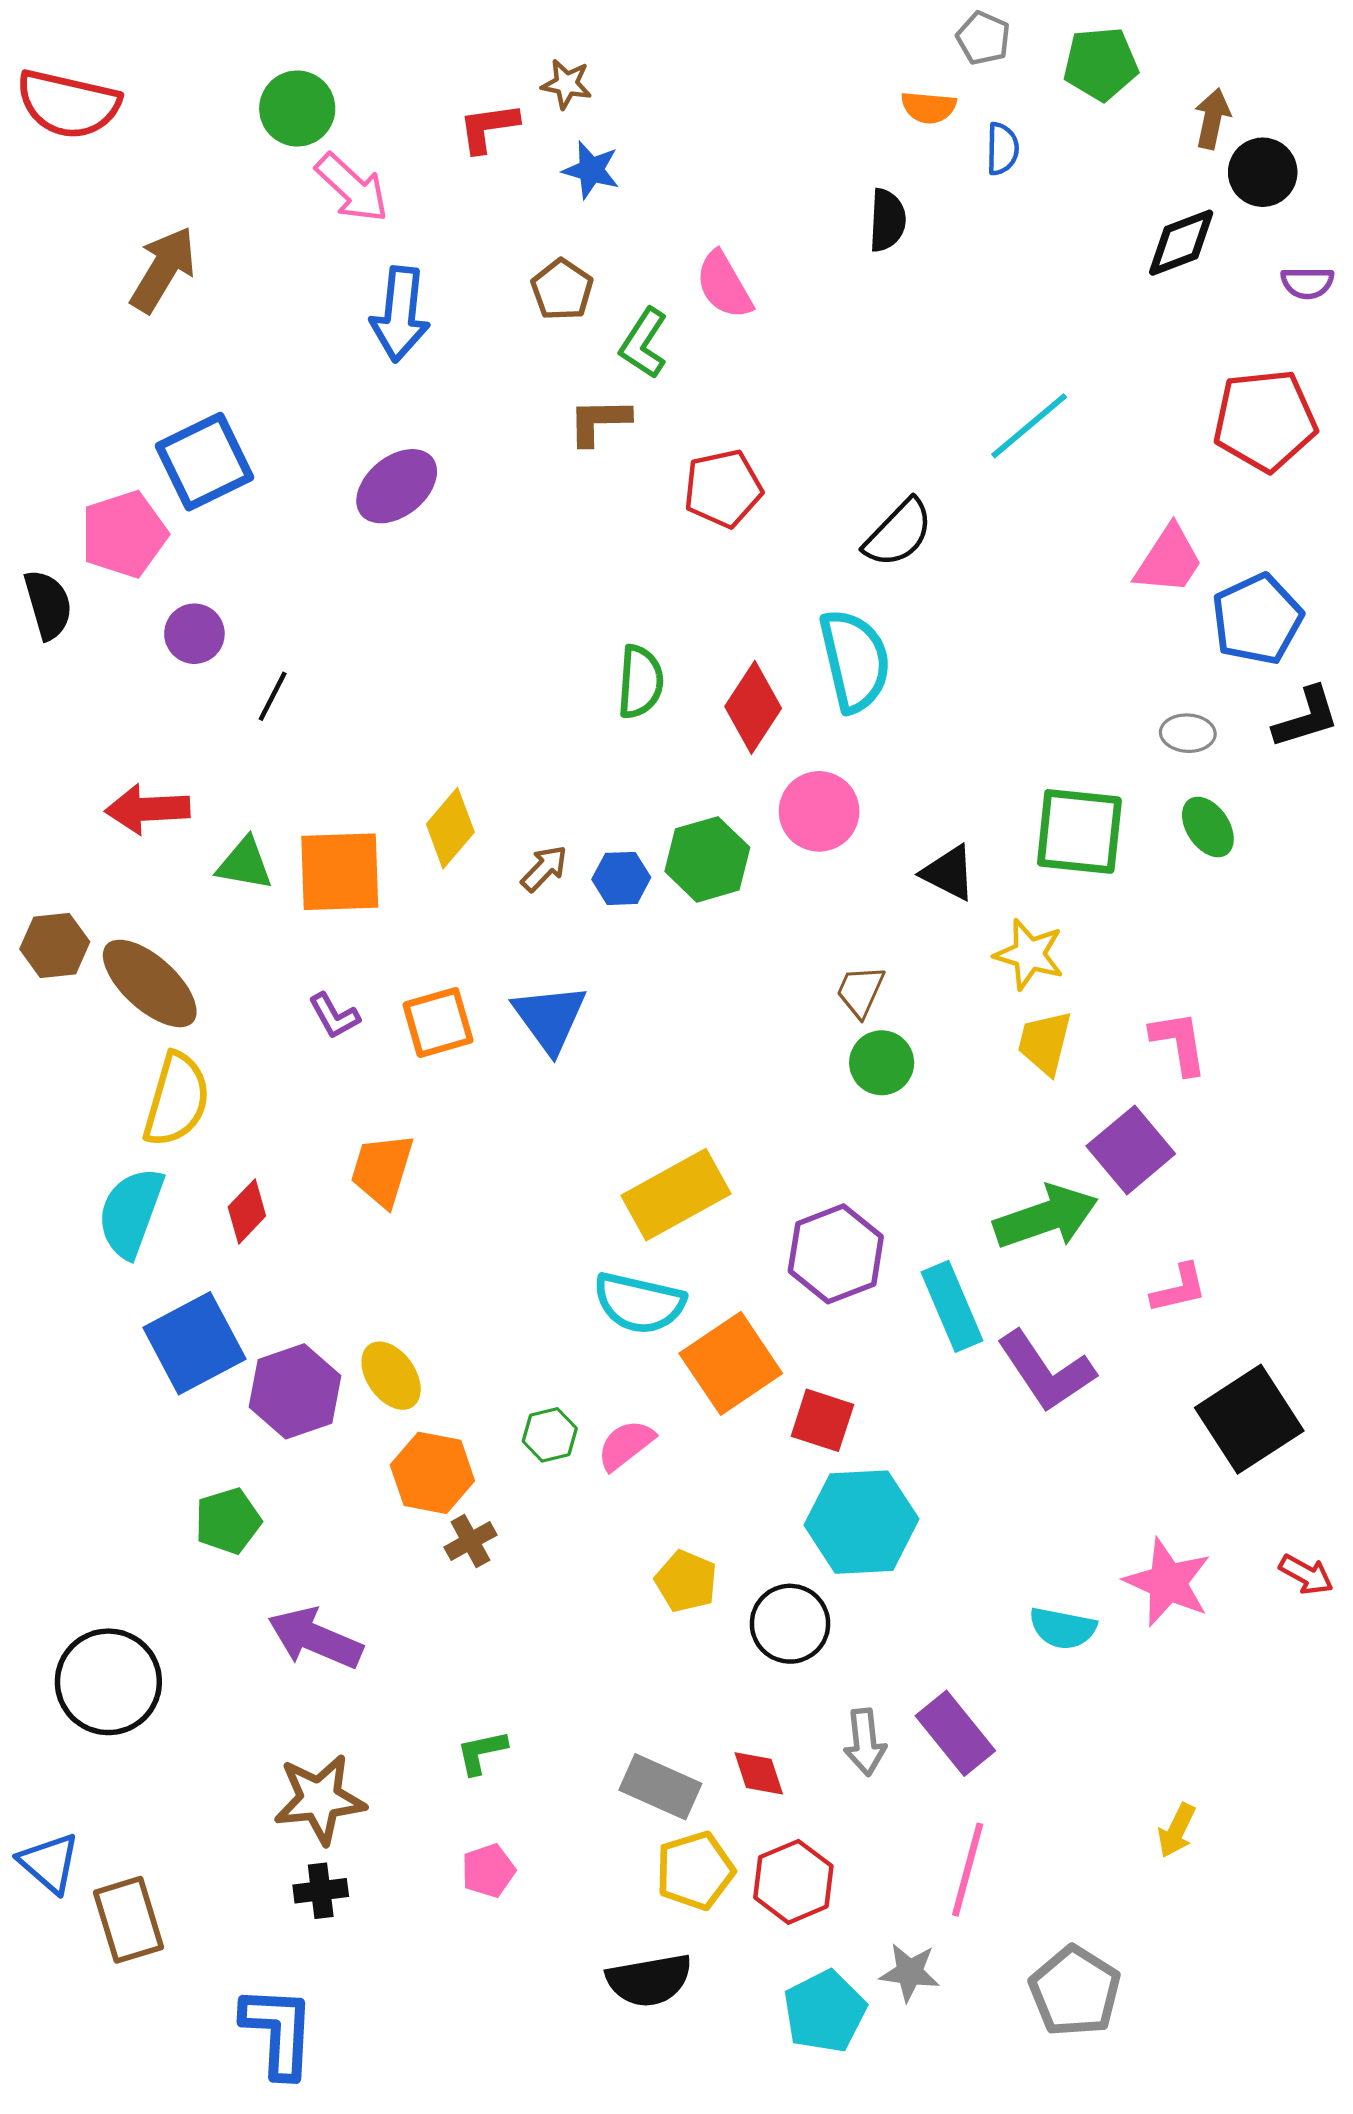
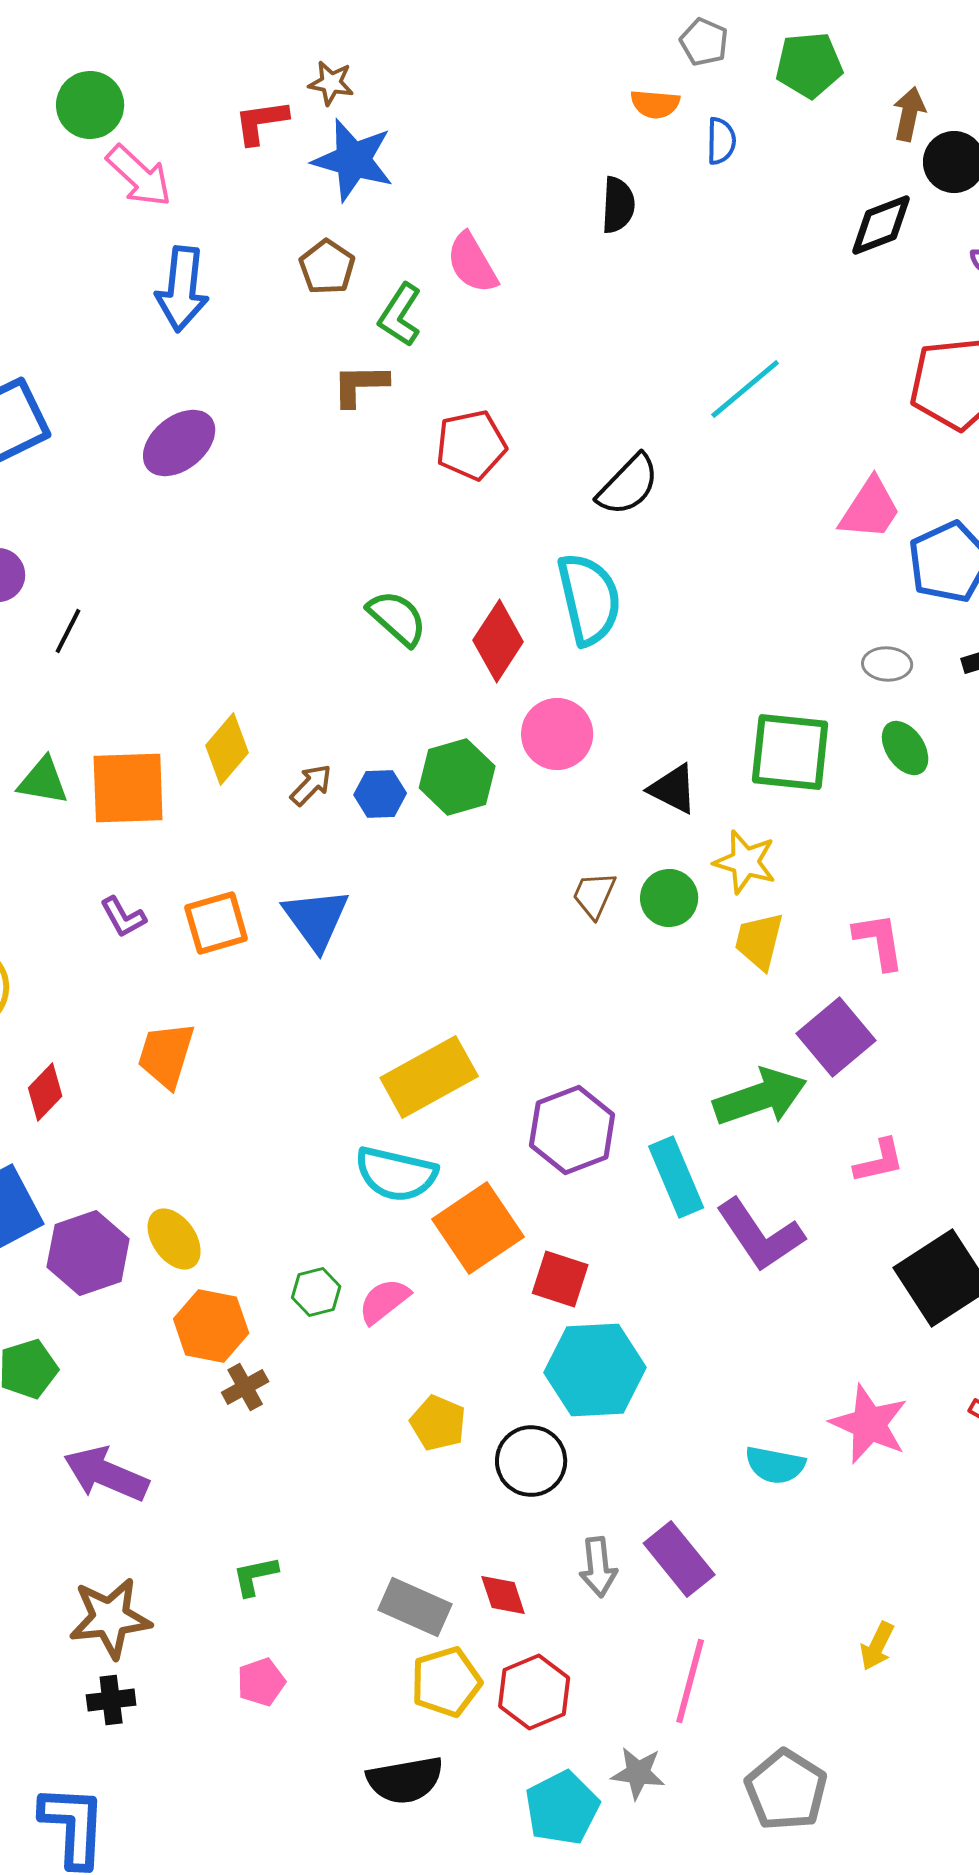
blue star: (591, 170) -> (353, 160), size x1.6
green semicircle: (640, 682) -> (397, 618), turned -52
green circle: (882, 1063) -> (669, 898), moved

